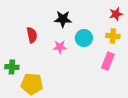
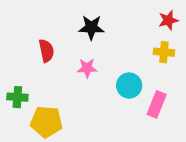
cyan circle: (84, 38) -> (129, 86), moved
pink rectangle: (108, 61) -> (157, 104), moved

